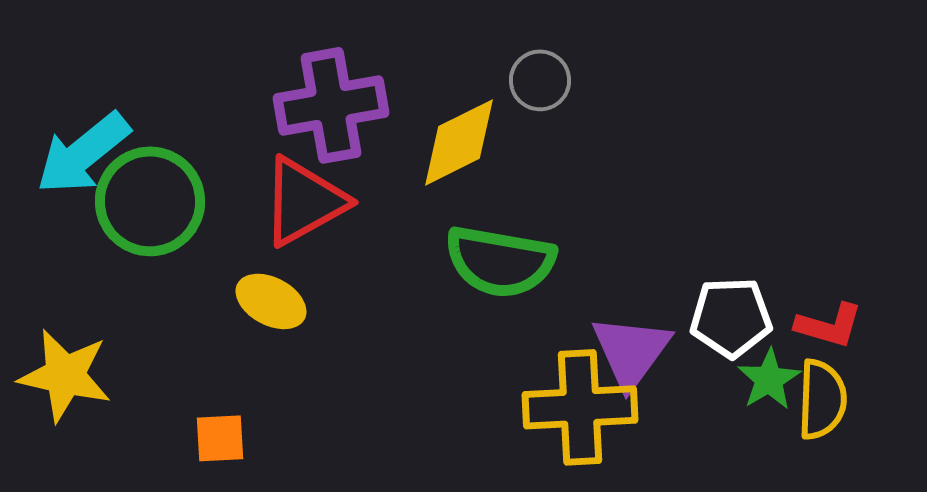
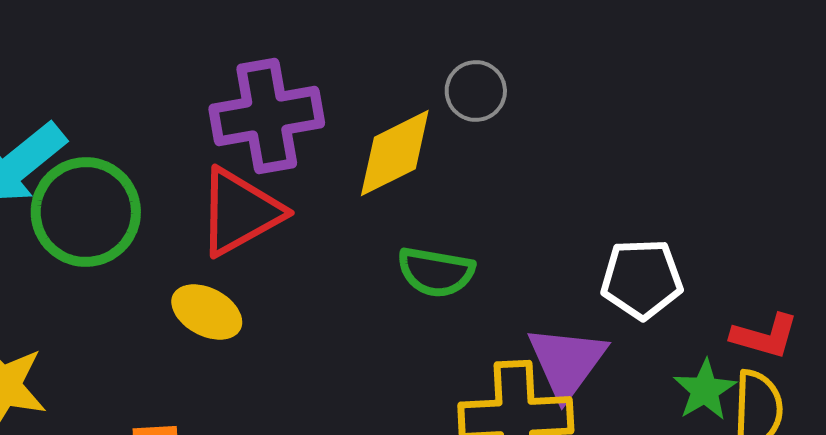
green semicircle: (500, 261) -> (436, 272), size x0.7
white pentagon: (731, 317) -> (642, 279), moved

